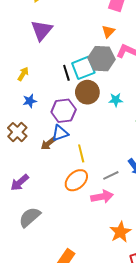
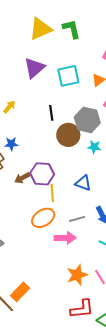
gray hexagon: (101, 59) -> (87, 120), moved
cyan square: (83, 68) -> (68, 76), moved
blue star: (30, 101) -> (11, 144), moved
purple hexagon: (64, 111) -> (42, 174), moved
blue triangle: (60, 133) -> (83, 183), moved, turned 30

